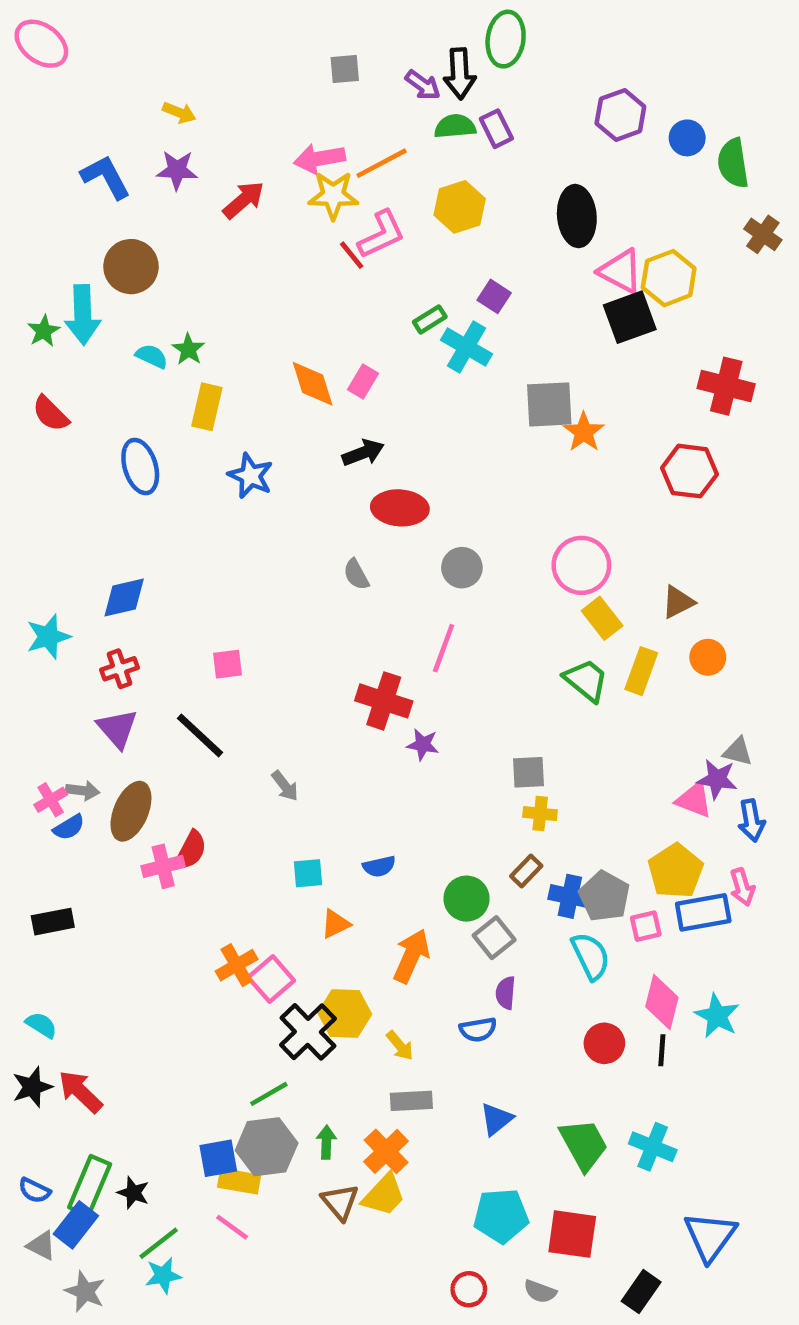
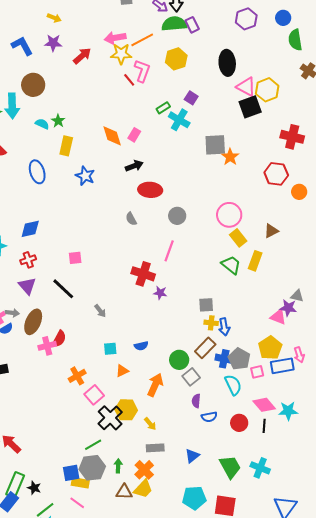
green semicircle: (455, 126) -> (174, 24), size x1.4
blue circle: (687, 138) -> (283, 18), moved
pink L-shape: (381, 234) -> (142, 71), turned -45
orange circle: (708, 657) -> (299, 192), moved
blue arrow: (751, 820) -> (224, 327), moved
brown rectangle: (526, 871) -> (205, 348), size x1.5
orange cross: (237, 965) -> (77, 376), moved
pink diamond: (662, 1002) -> (264, 405), turned -55
cyan star: (717, 1016) -> (288, 411), turned -30
blue semicircle: (478, 1030) -> (209, 417), moved
brown triangle: (340, 1202) -> (124, 492), turned -48

